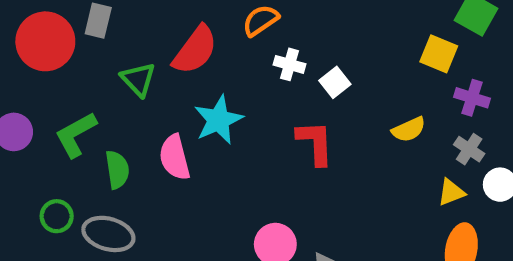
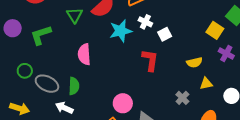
cyan star: (218, 120) -> (121, 31), moved
gray cross: (469, 149) -> (182, 98), moved
green semicircle: (117, 170) -> (74, 86), moved
yellow triangle: (451, 192) -> (206, 84), moved

